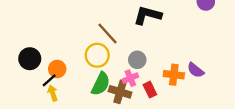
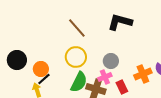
brown line: (107, 34) -> (77, 28), moved
orange cross: (174, 75) -> (143, 74), turned -30
black line: (49, 80) -> (44, 79), moved

